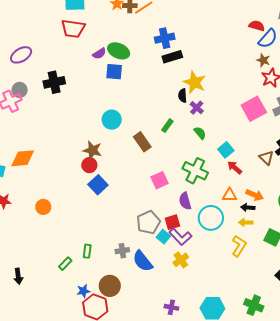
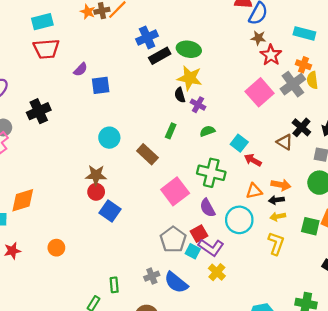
green ellipse: (119, 51) -> (189, 49), moved
green semicircle: (200, 133) -> (207, 131), turned -56
pink square: (159, 180) -> (175, 191), size x1.4

